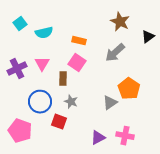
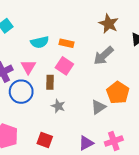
cyan semicircle: (44, 33) -> (40, 42), moved
blue circle: (40, 102) -> (21, 92), moved
red square: (59, 122) -> (45, 140), moved
pink cross: (125, 136) -> (114, 141), turned -30

